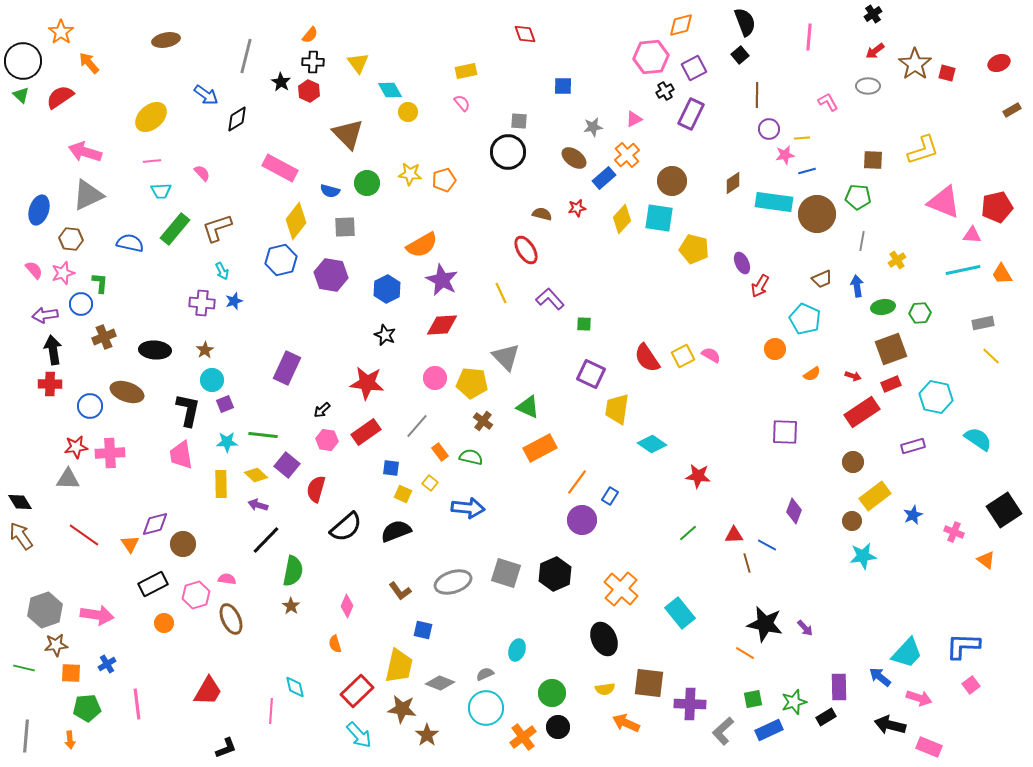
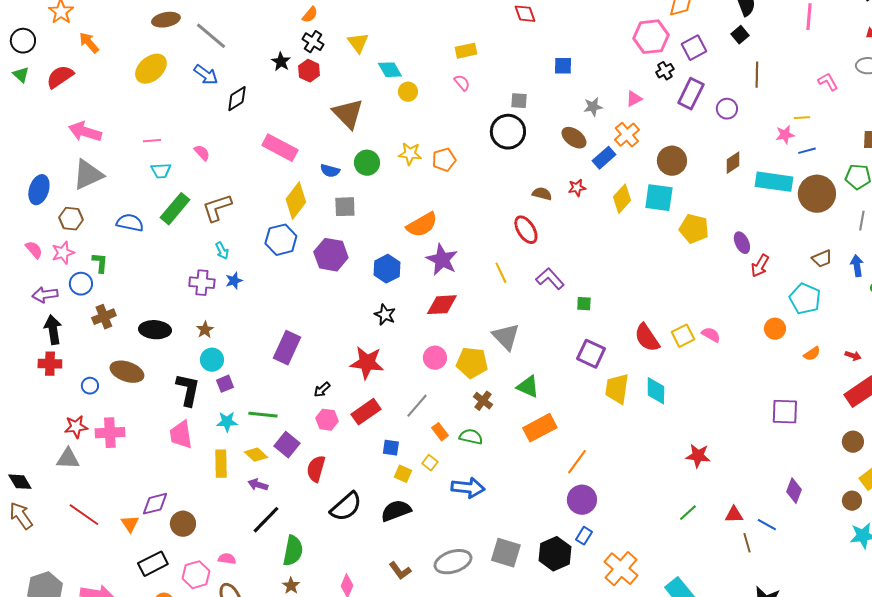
gray line: (246, 56) -> (211, 36), moved, turned -64
black circle: (23, 61) -> (23, 41), size x0.7
black cross: (313, 62) -> (313, 42), turned 30
yellow ellipse: (151, 117) -> (151, 69), moved
purple circle: (769, 129) -> (727, 109), moved
blue circle: (90, 406) -> (90, 386), size x0.7
cyan diamond: (652, 444) -> (656, 391), moved, turned 56
blue rectangle: (610, 496) -> (584, 536), moved

